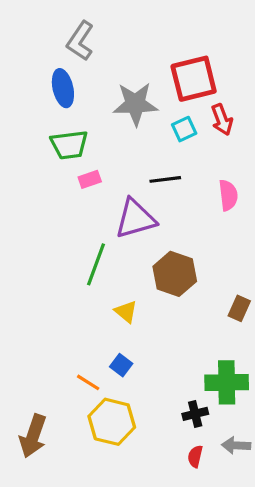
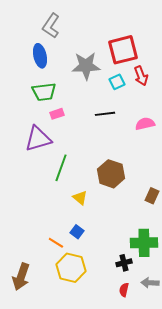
pink semicircle: (228, 195) -> (145, 124), turned -96
purple triangle: (135, 219) -> (38, 139), moved

